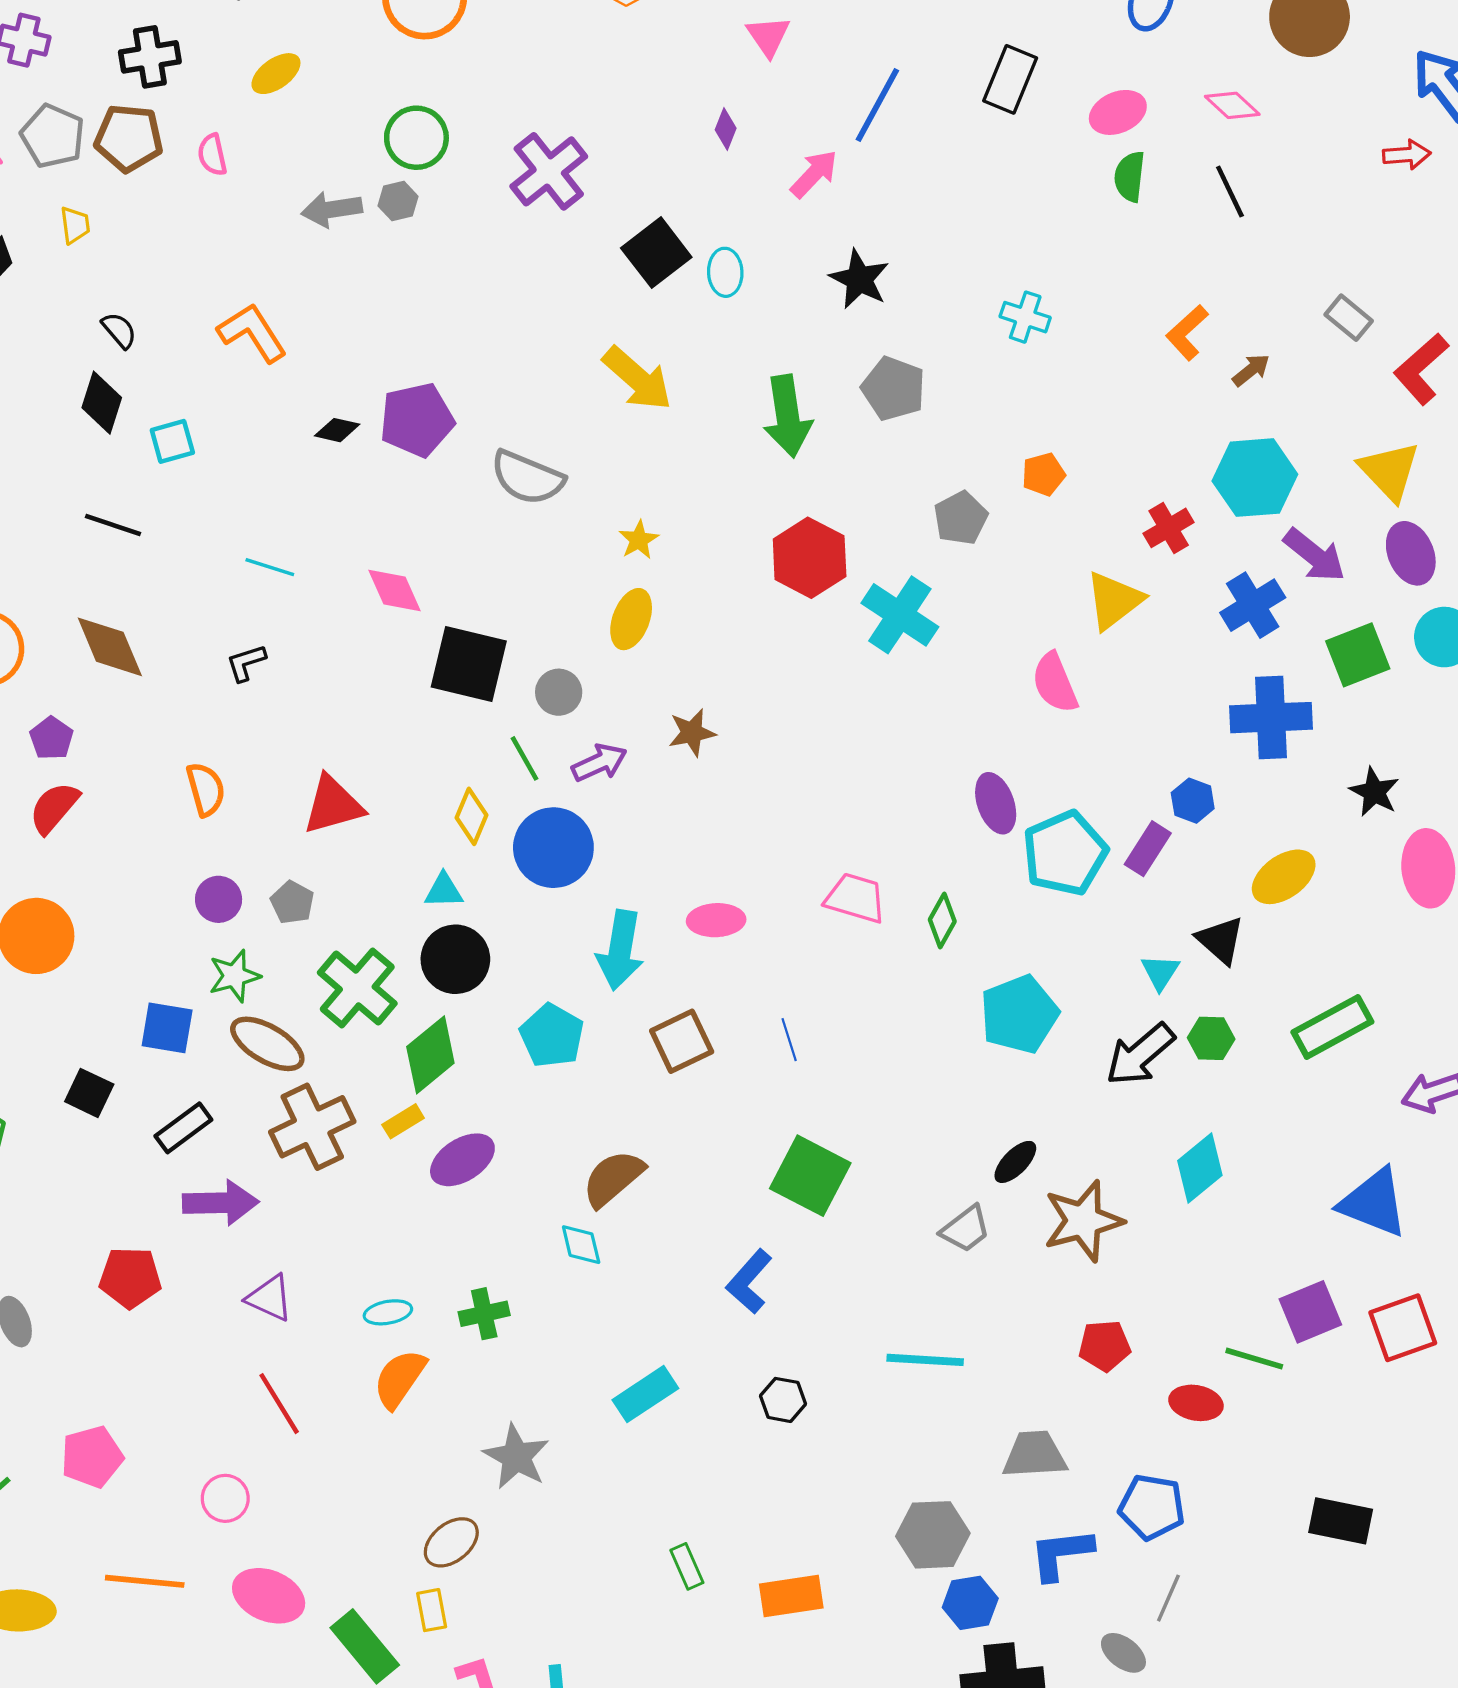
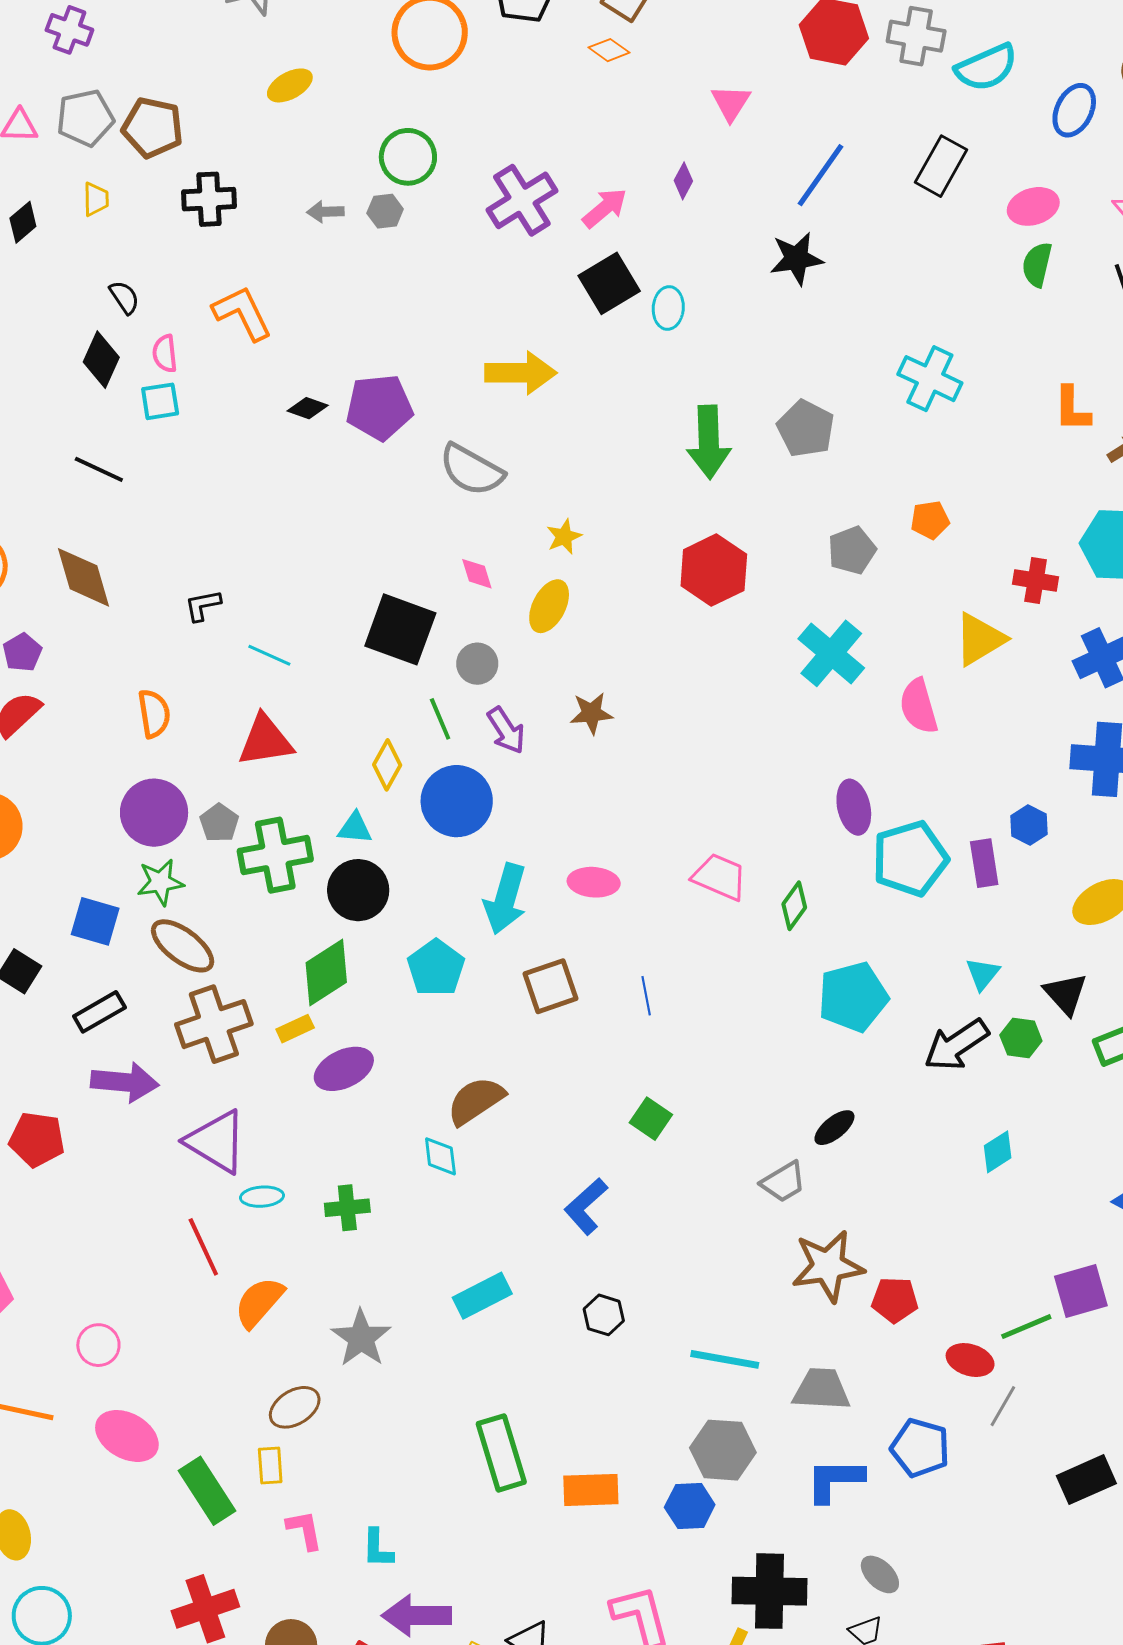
black cross: (150, 57) -> (209, 199), moved
gray pentagon: (53, 136) -> (85, 118), turned 30
pink semicircle: (212, 155) -> (165, 354), moved
pink arrow: (814, 174) -> (605, 208), moved
gray arrow: (332, 209) -> (325, 212), size x0.7
black star: (859, 279) -> (797, 259), moved, turned 30
cyan cross: (1025, 317) -> (930, 379), size x1.4
orange L-shape: (1187, 333) -> (1072, 409), turned -54
yellow arrow: (637, 379) -> (521, 373), moved, turned -48
red cross: (1169, 528) -> (1036, 580), turned 33
cyan line: (270, 567) -> (269, 655), moved
pink diamond: (395, 590) -> (477, 574), moved, size x0.7
cyan cross: (900, 615) -> (831, 653), moved
purple arrow: (599, 763) -> (506, 730), turned 75
purple rectangle: (1148, 849) -> (984, 863), turned -48
purple circle: (219, 899) -> (154, 813), size x1.6
black triangle: (1220, 940) -> (1066, 994), moved
green cross: (357, 988) -> (275, 855), moved, turned 32
cyan diamond: (1200, 1168) -> (998, 1152), size x0.7
green square: (810, 1176) -> (651, 1119), size x0.6
brown star: (1083, 1221) -> (828, 1266), moved
purple triangle: (270, 1298) -> (216, 1142), moved, size x1.5
green line: (1254, 1359) -> (1026, 1327), turned -46
cyan line: (925, 1360) -> (725, 1359), moved
orange semicircle: (400, 1379) -> (259, 1302), moved
red line: (279, 1404) -> (203, 1247), moved
black rectangle: (1341, 1521) -> (1086, 1480), turned -42
green rectangle: (687, 1566) -> (501, 1453), size x1.8
gray line: (1168, 1598) -> (1003, 1406), moved
blue hexagon: (970, 1603) -> (690, 1506), moved

